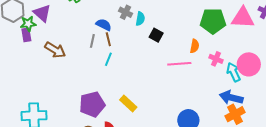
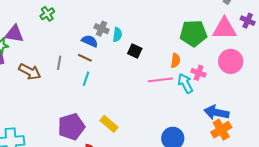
purple triangle: (42, 13) -> (14, 34), turned -30
blue semicircle: (104, 25) -> (90, 41), moved
brown line: (108, 39) -> (85, 58), turned -48
gray line: (92, 41) -> (59, 63), moved
pink circle: (249, 64) -> (231, 61), moved
cyan arrow: (233, 72) -> (185, 83), moved

